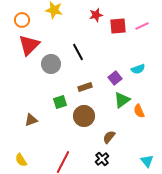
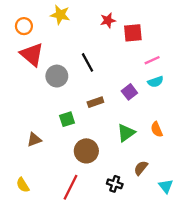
pink line: (142, 26) -> (152, 60), moved
red triangle: (29, 45) -> (32, 54), turned -35
green triangle: (122, 100) -> (126, 133), moved
brown circle: (84, 116) -> (86, 151), moved
brown semicircle: (109, 137) -> (141, 168), moved
black cross: (102, 159) -> (115, 184), turned -32

